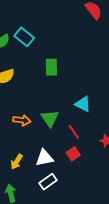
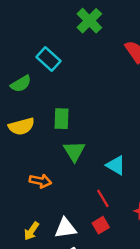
cyan rectangle: (24, 37) -> (49, 59), moved
green rectangle: (51, 67) -> (62, 119), moved
green triangle: (50, 118) -> (74, 151), moved

